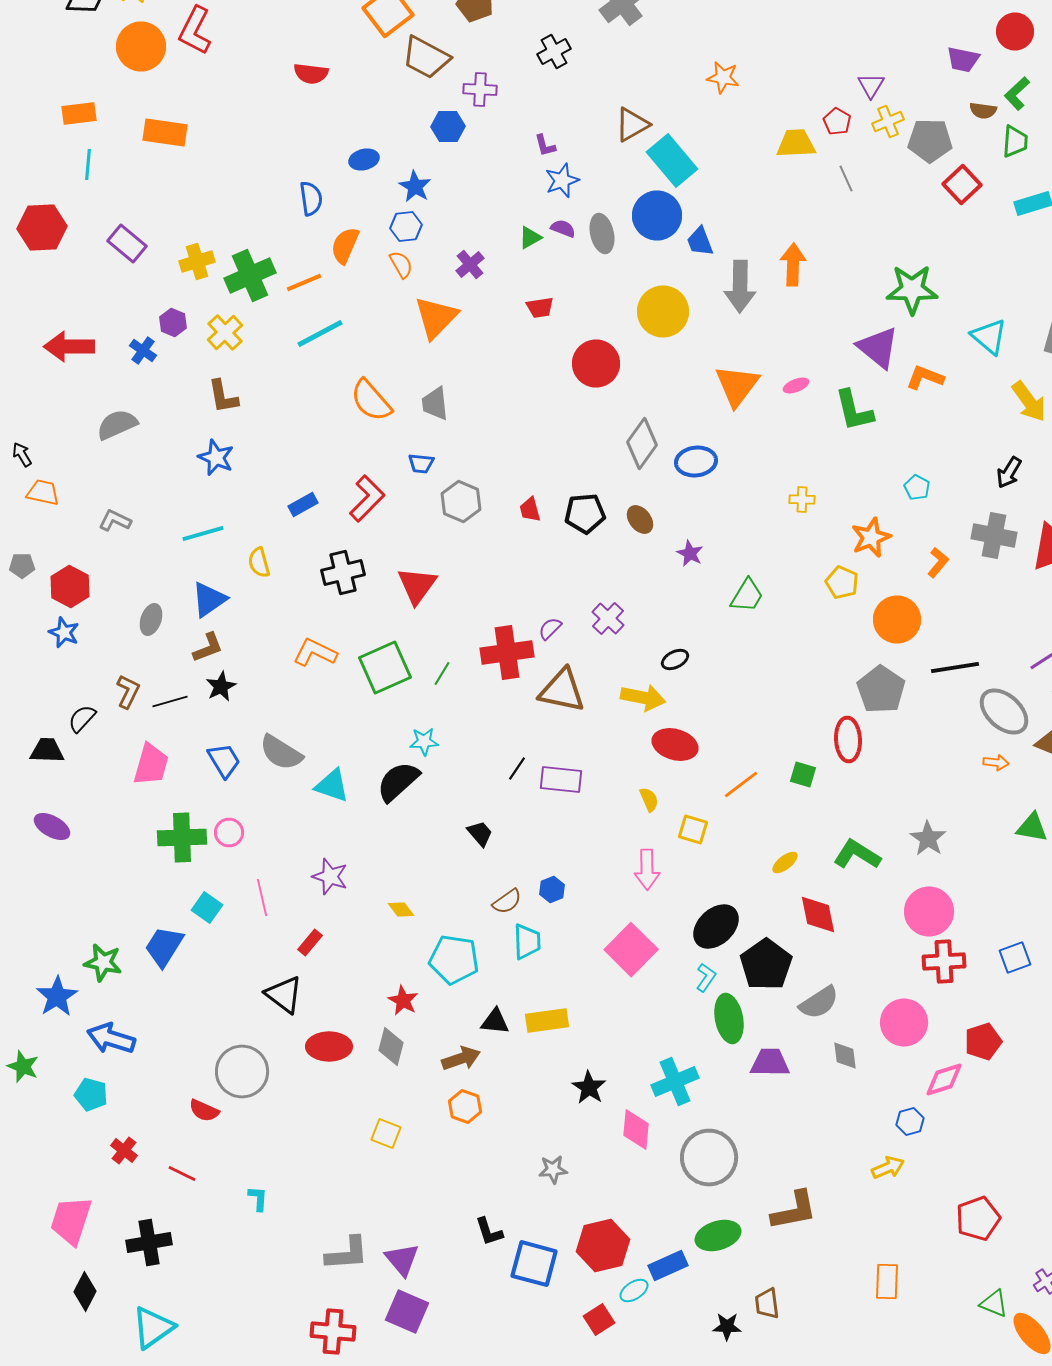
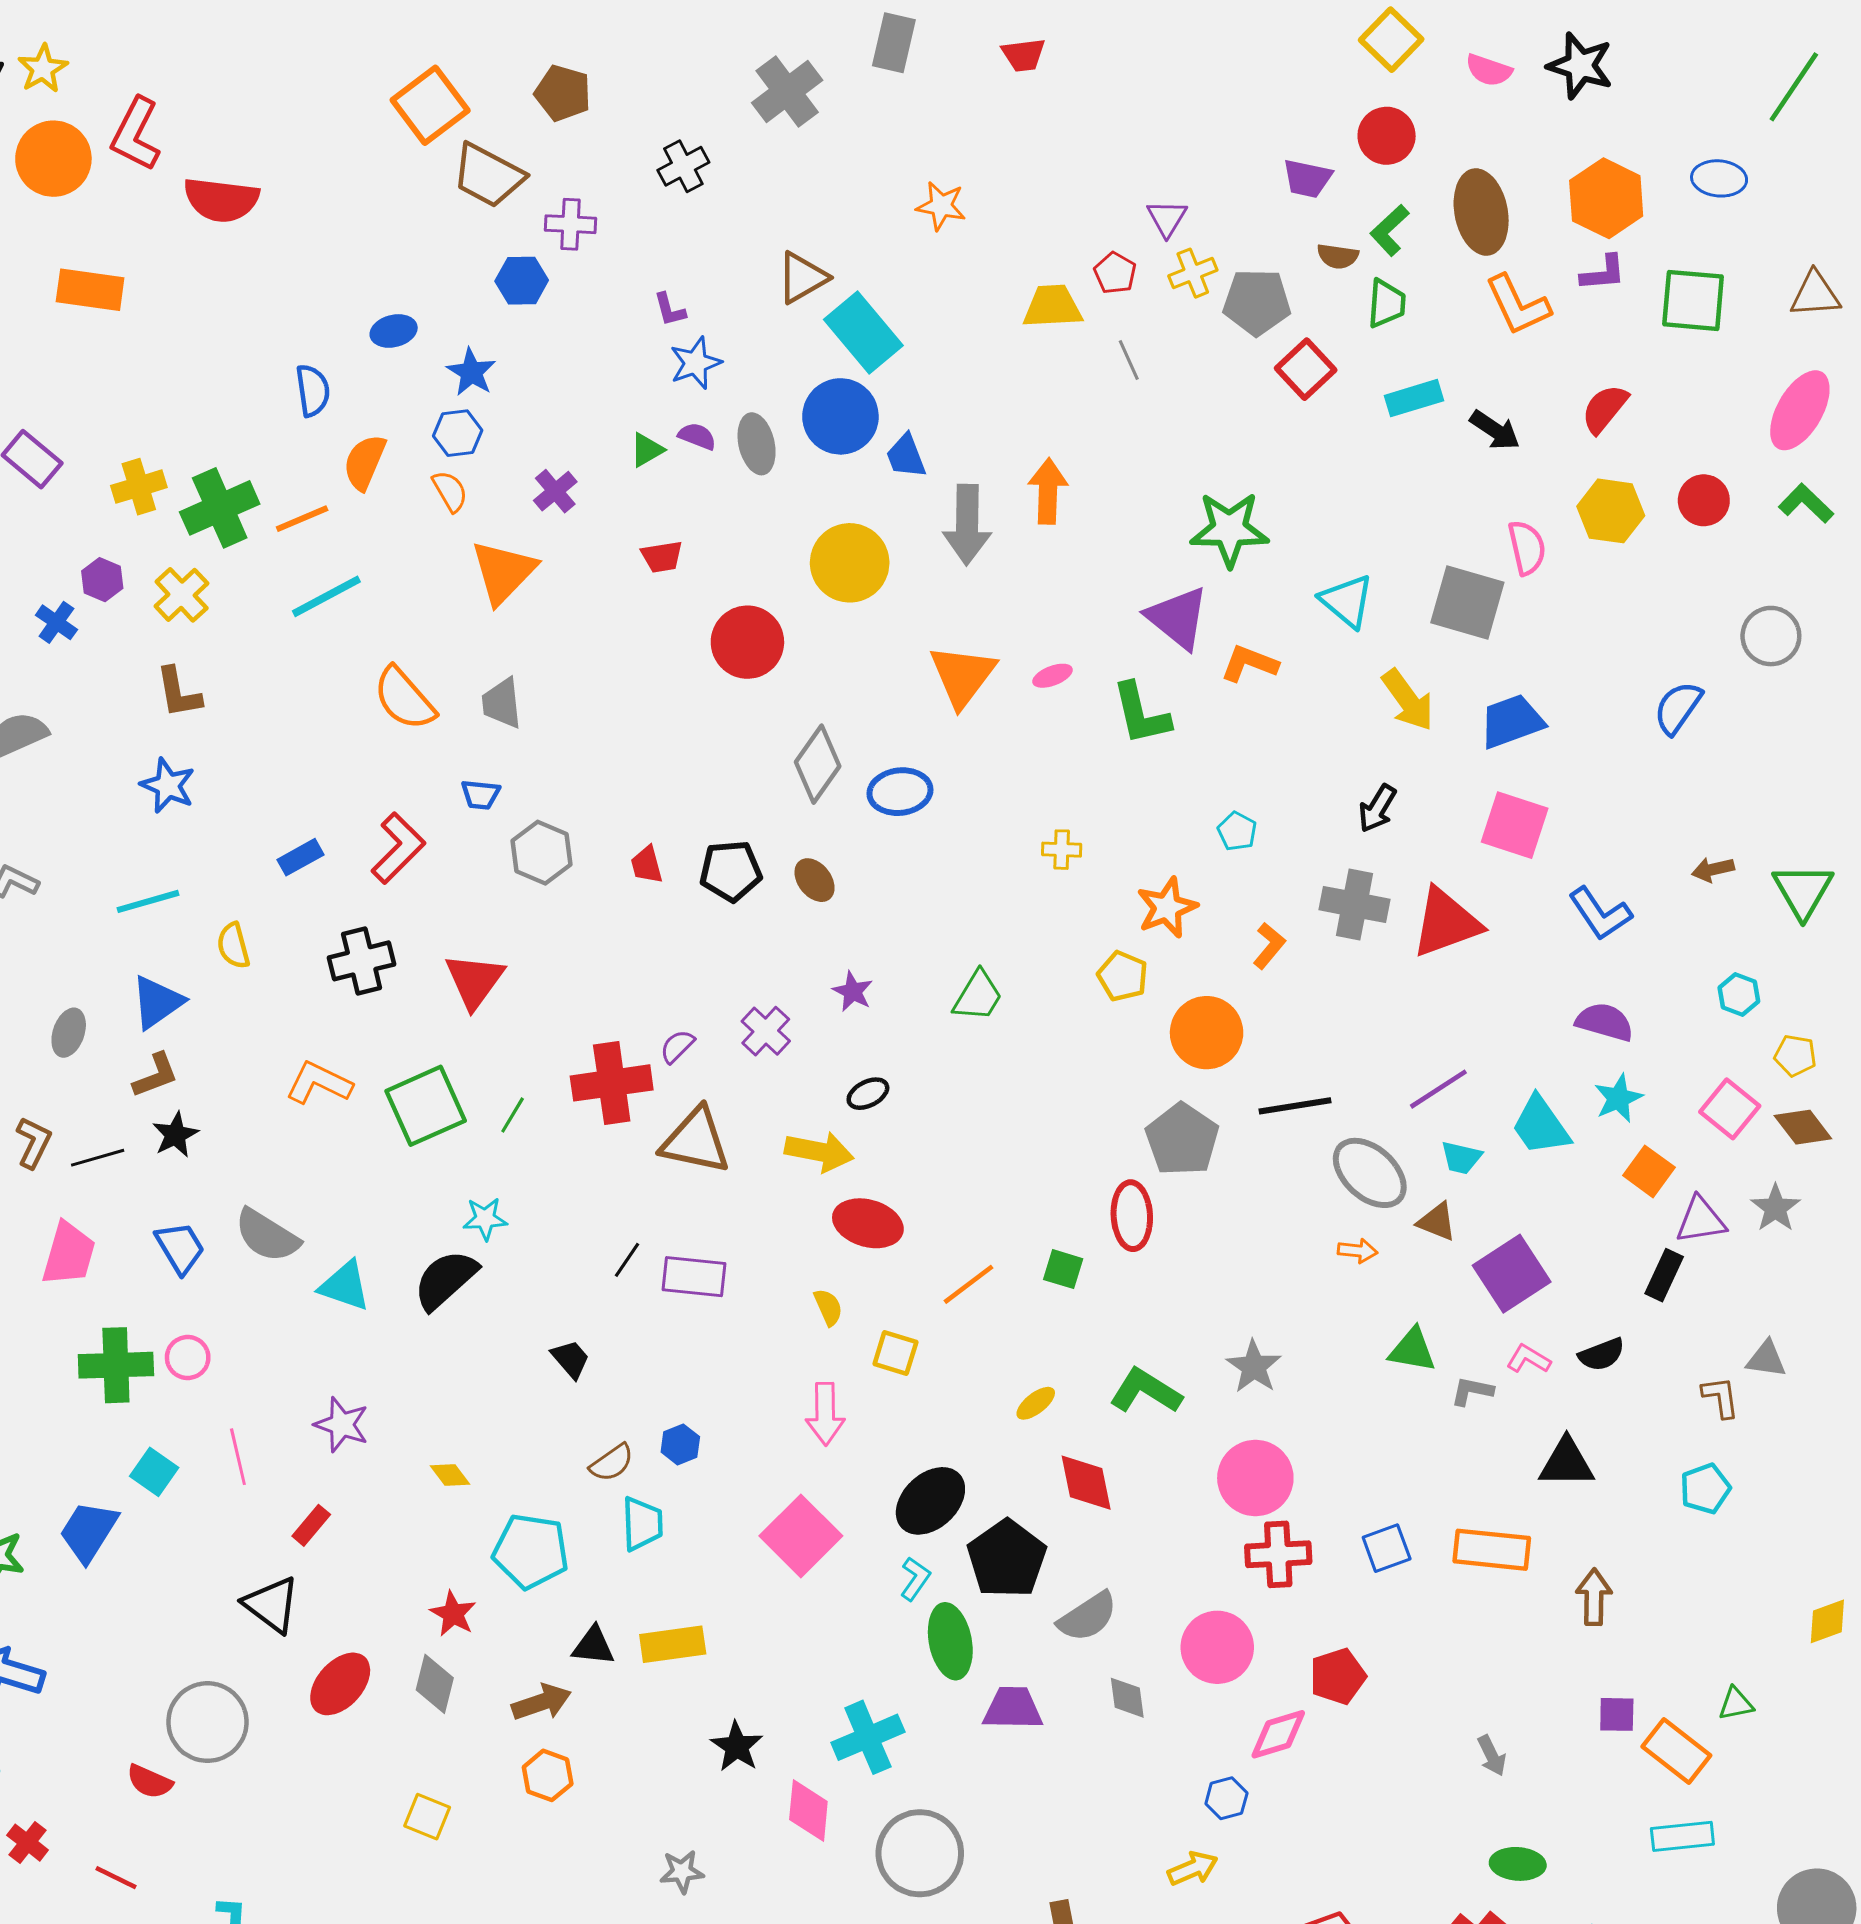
red semicircle: (311, 74) -> (221, 200), moved, size x1.4
purple star: (690, 554) -> (853, 991), moved
red ellipse: (329, 1046) -> (340, 1684), turned -48

